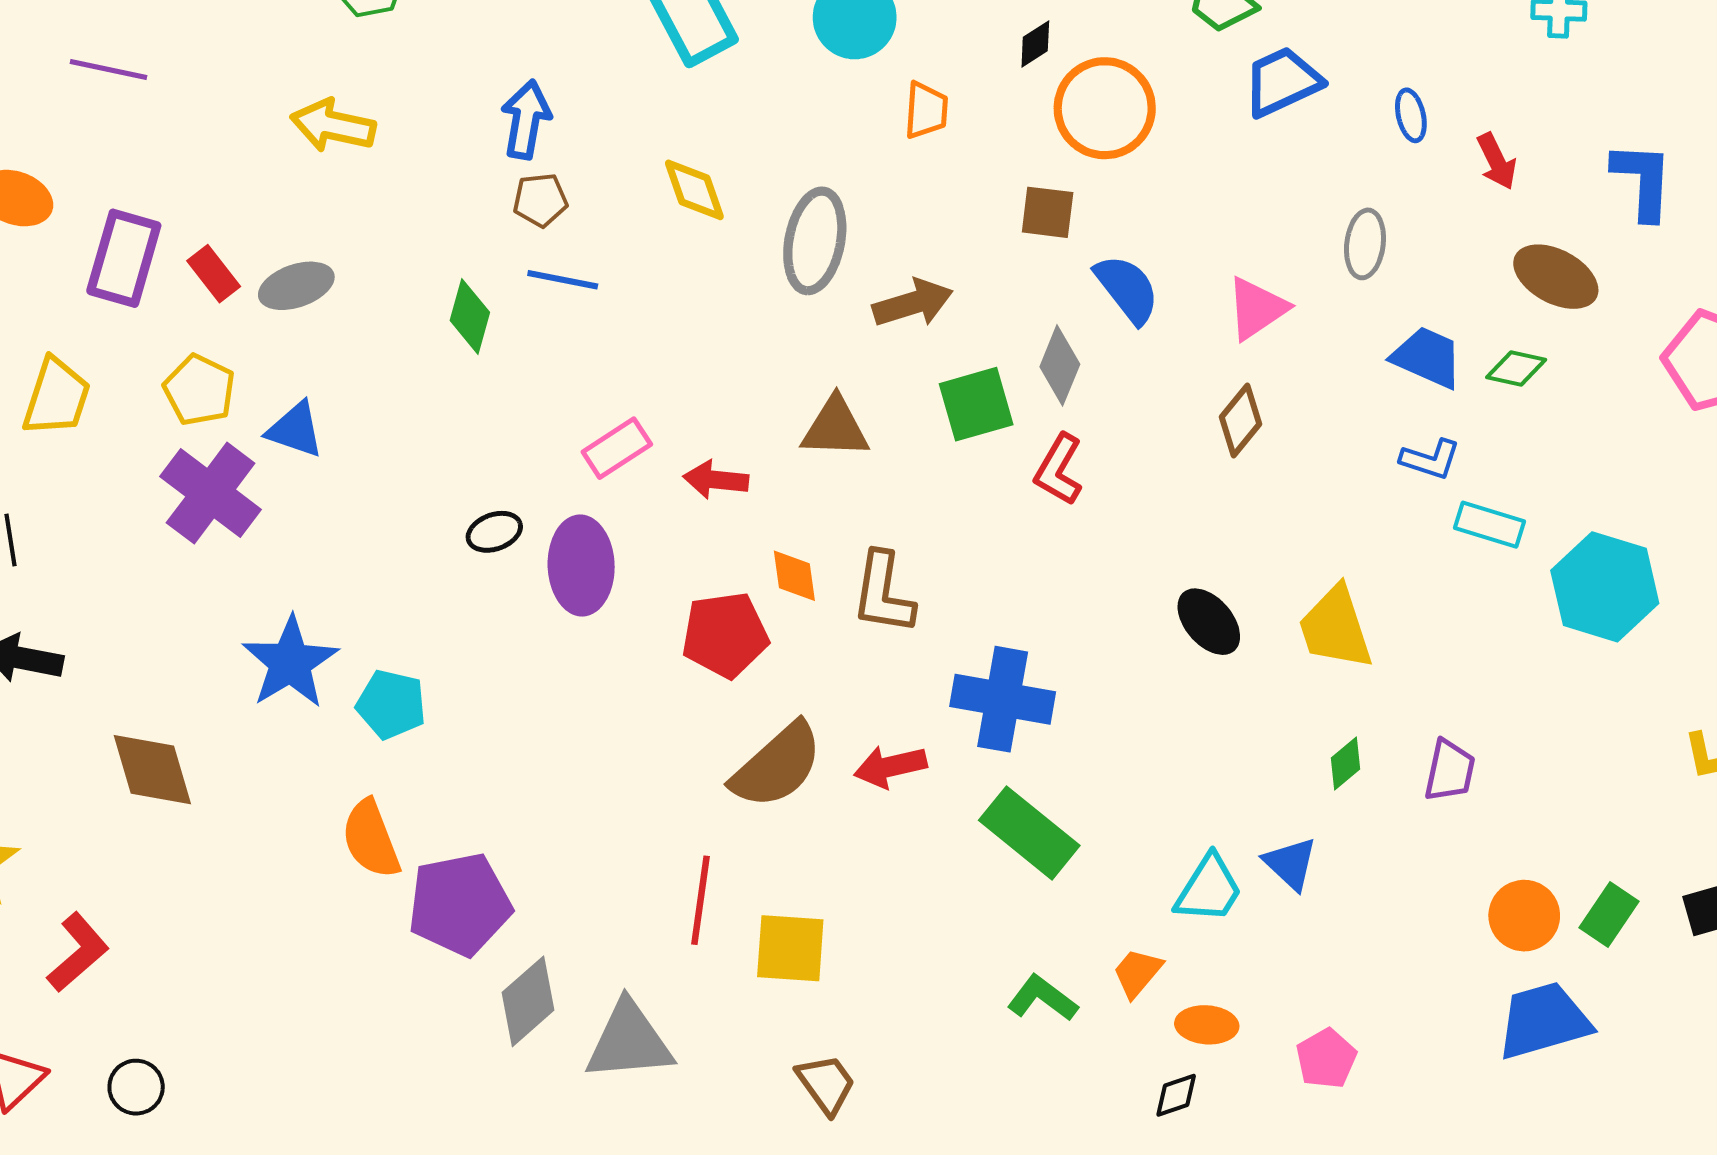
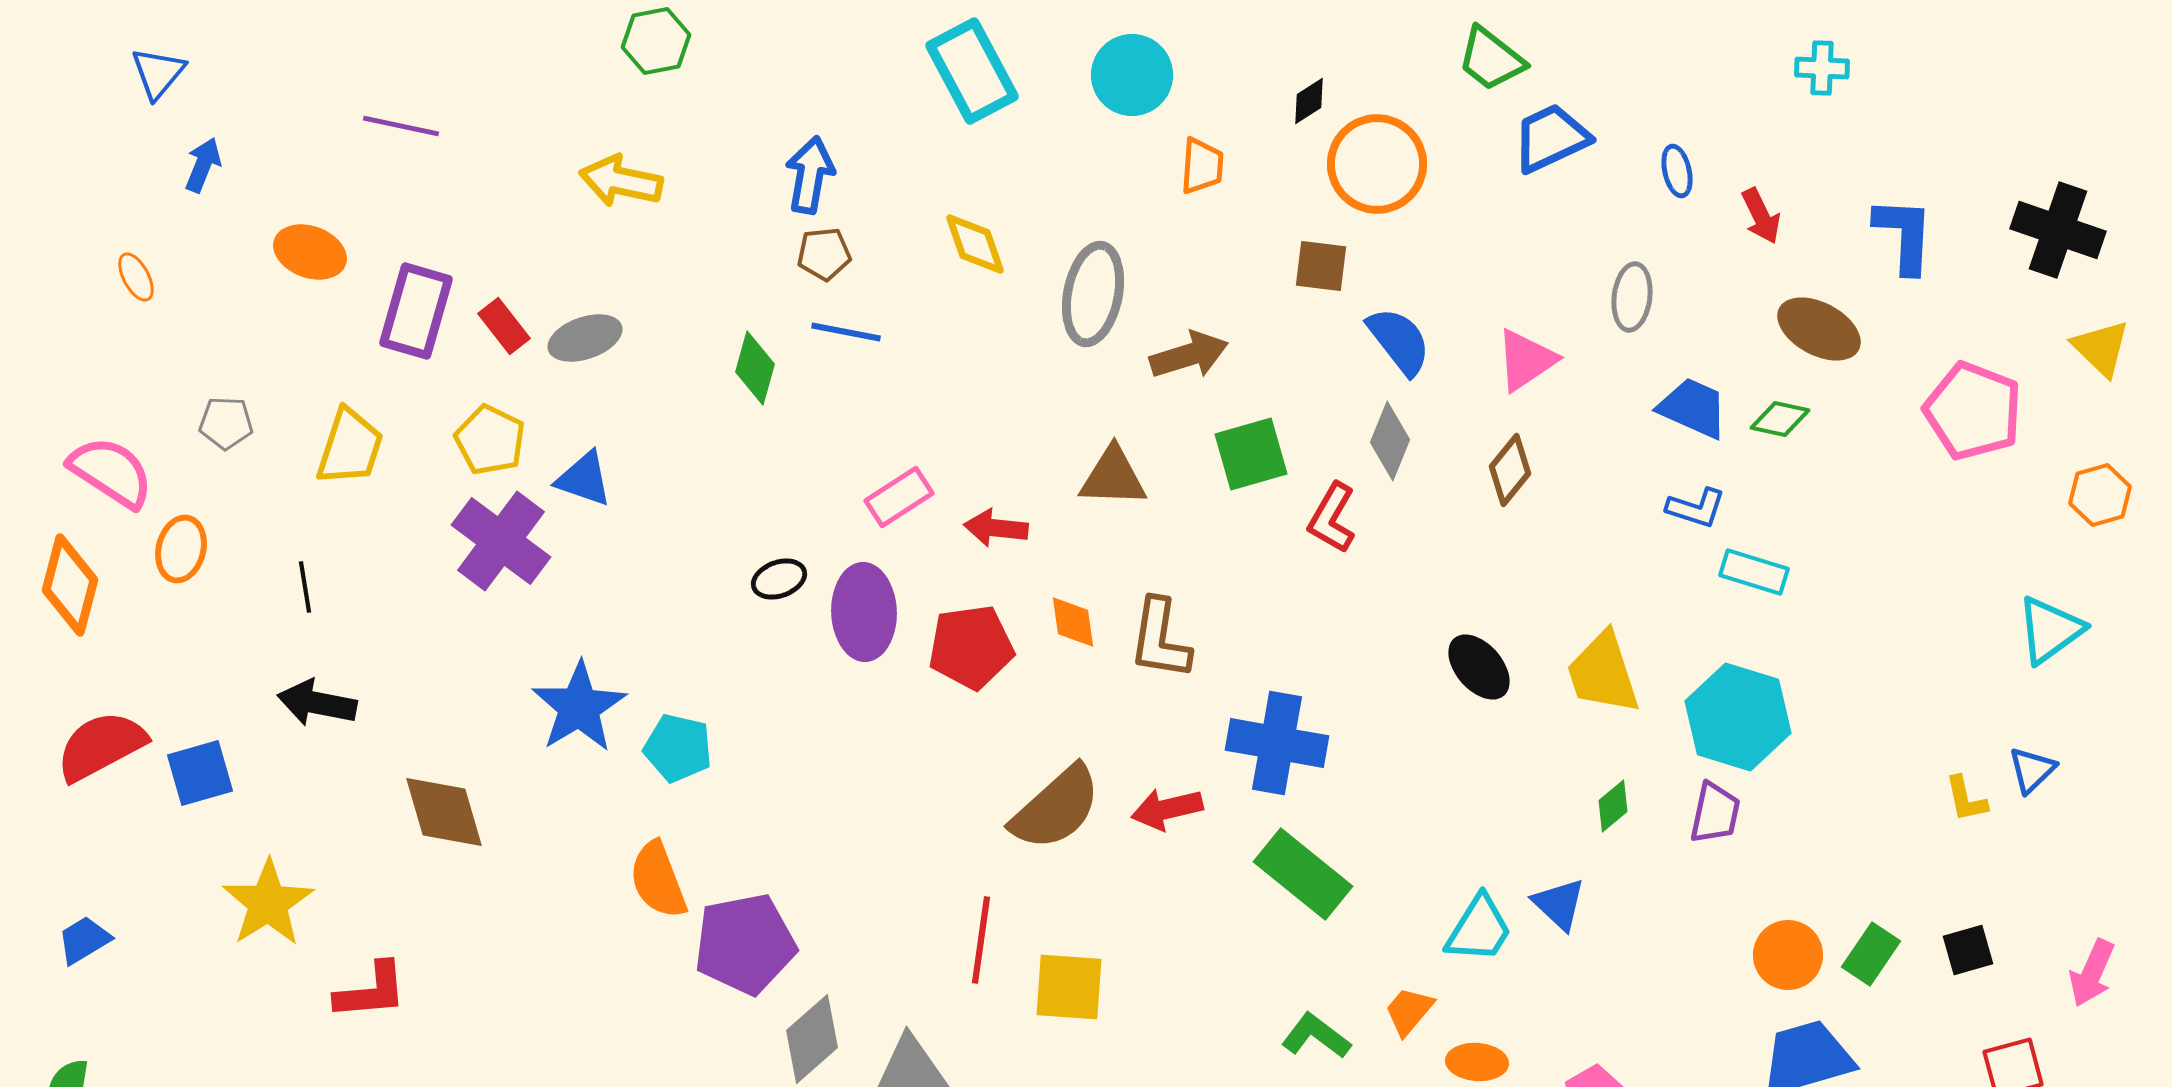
gray diamond: (1060, 365) -> (1390, 441), moved
cyan hexagon: (1605, 587) -> (1738, 717), moved
red pentagon: (725, 635) -> (971, 647), moved
red L-shape: (78, 952) -> (371, 991), turned 36

